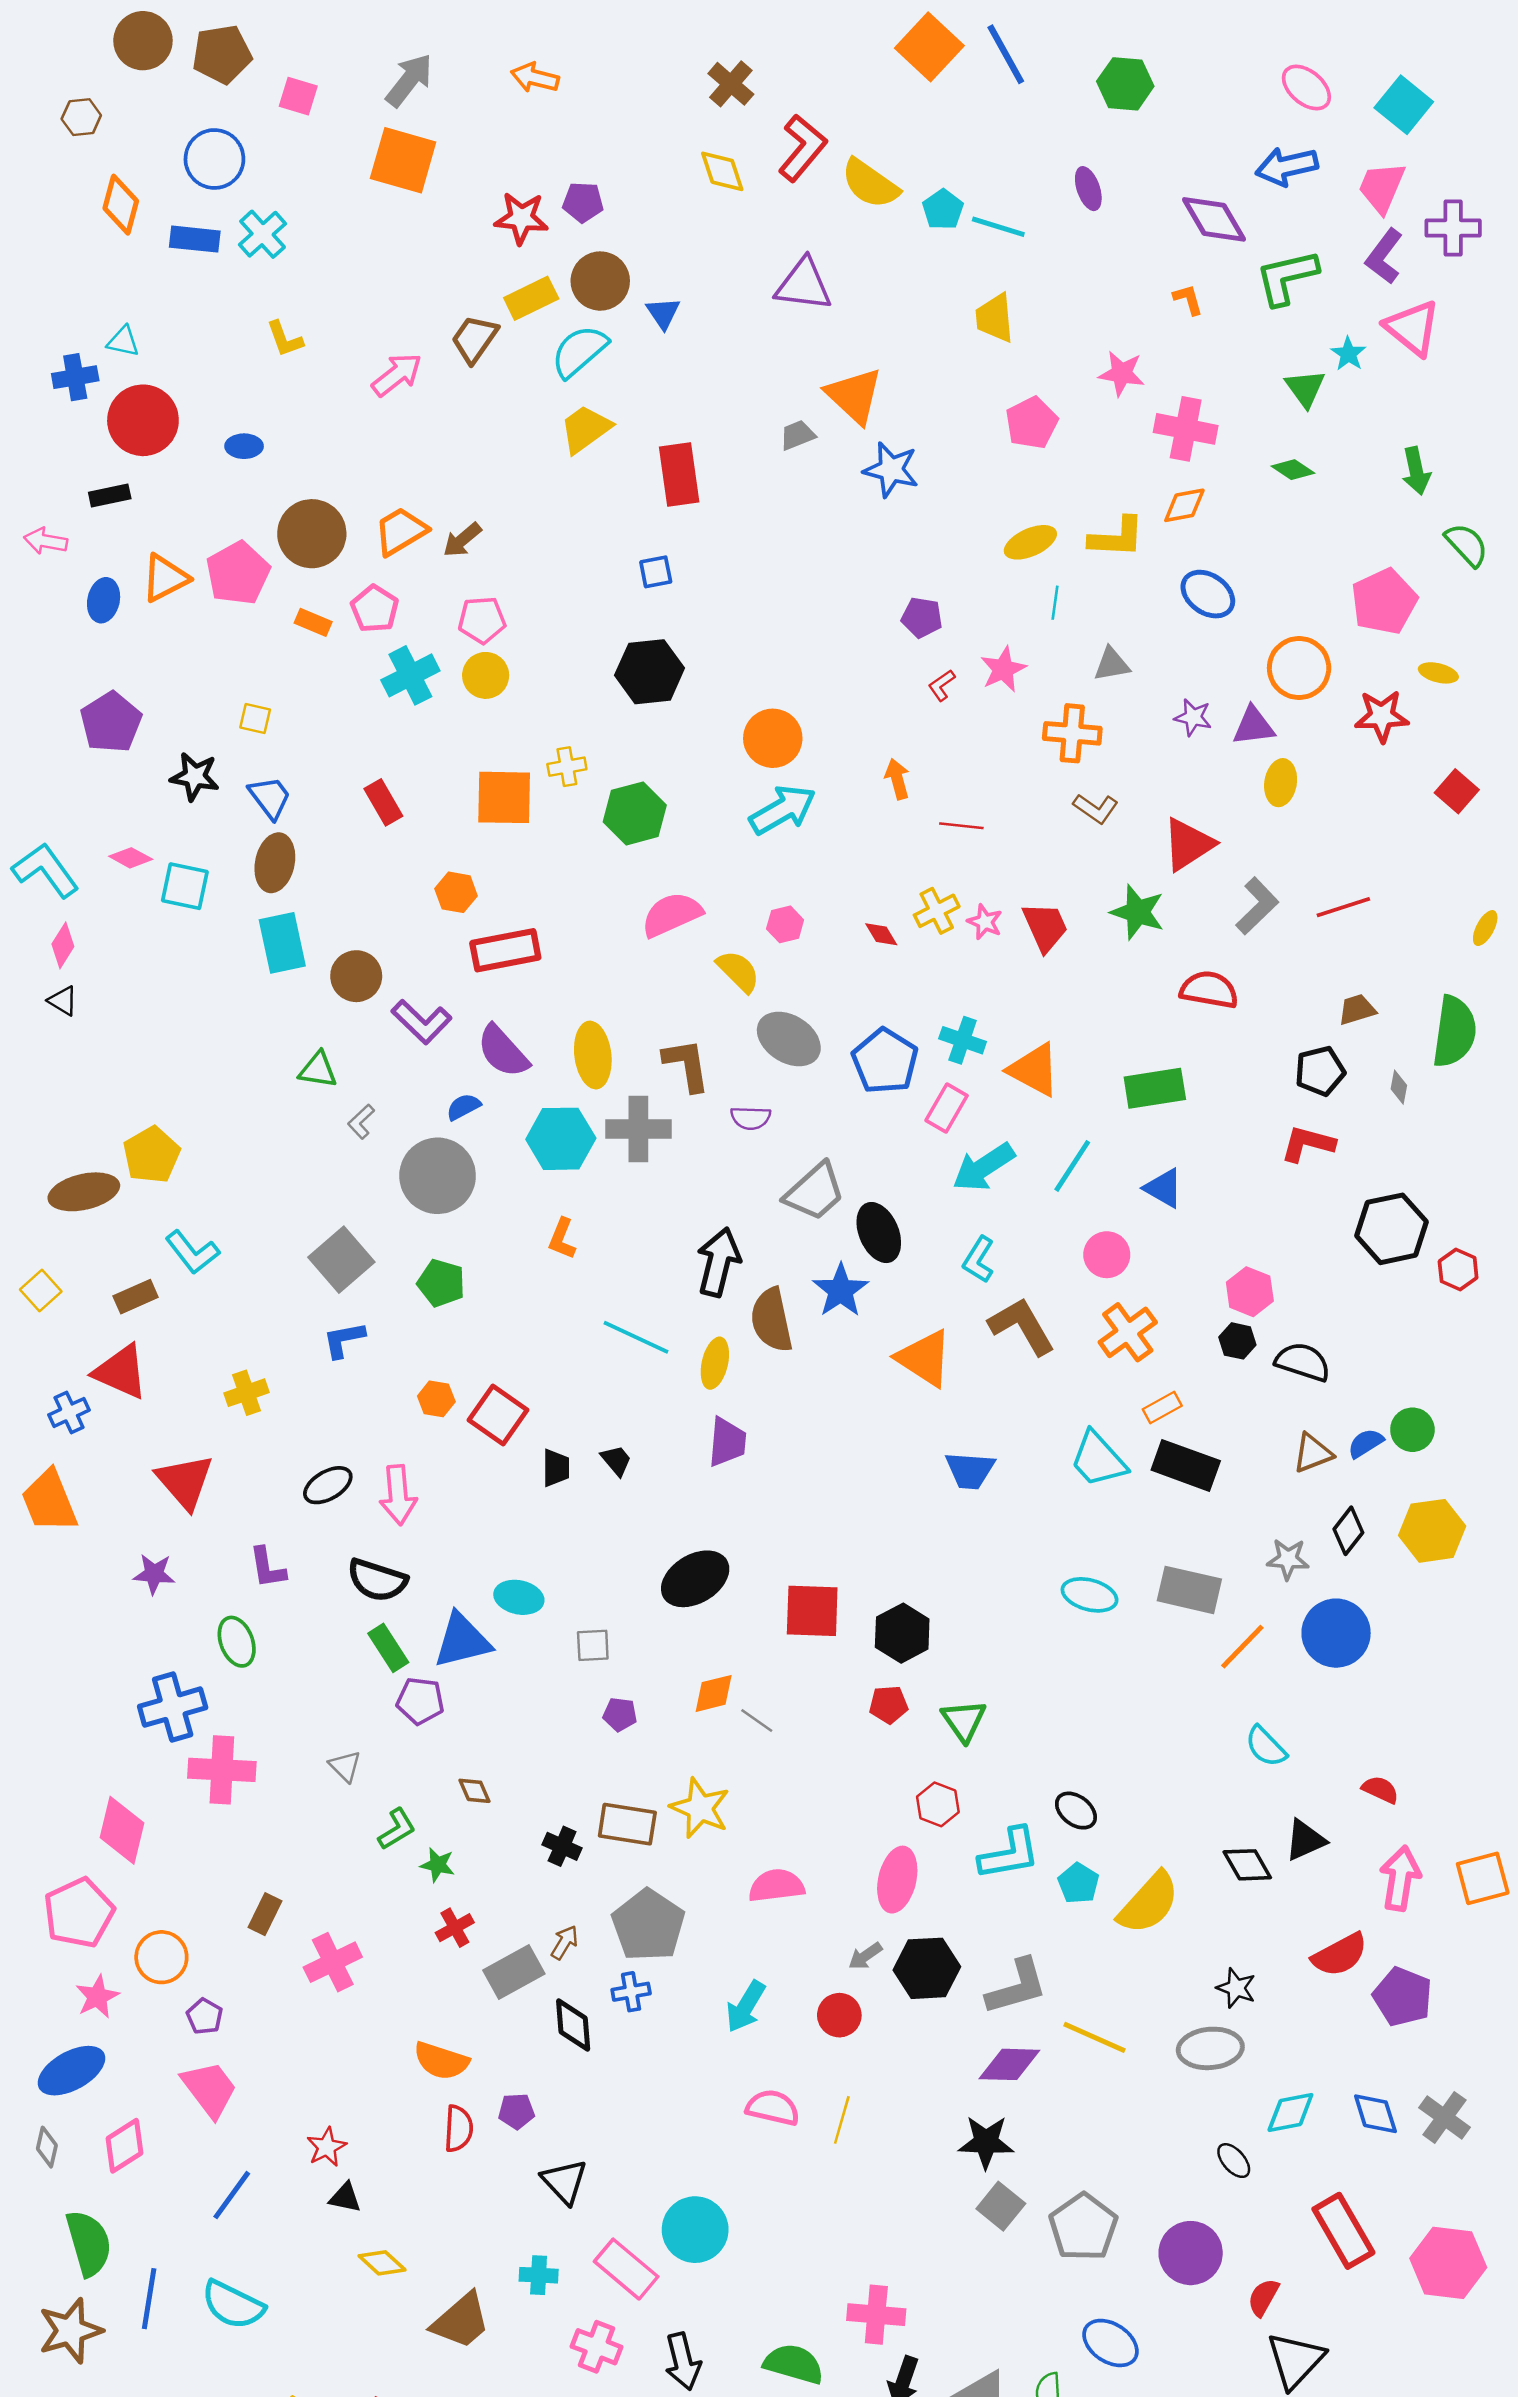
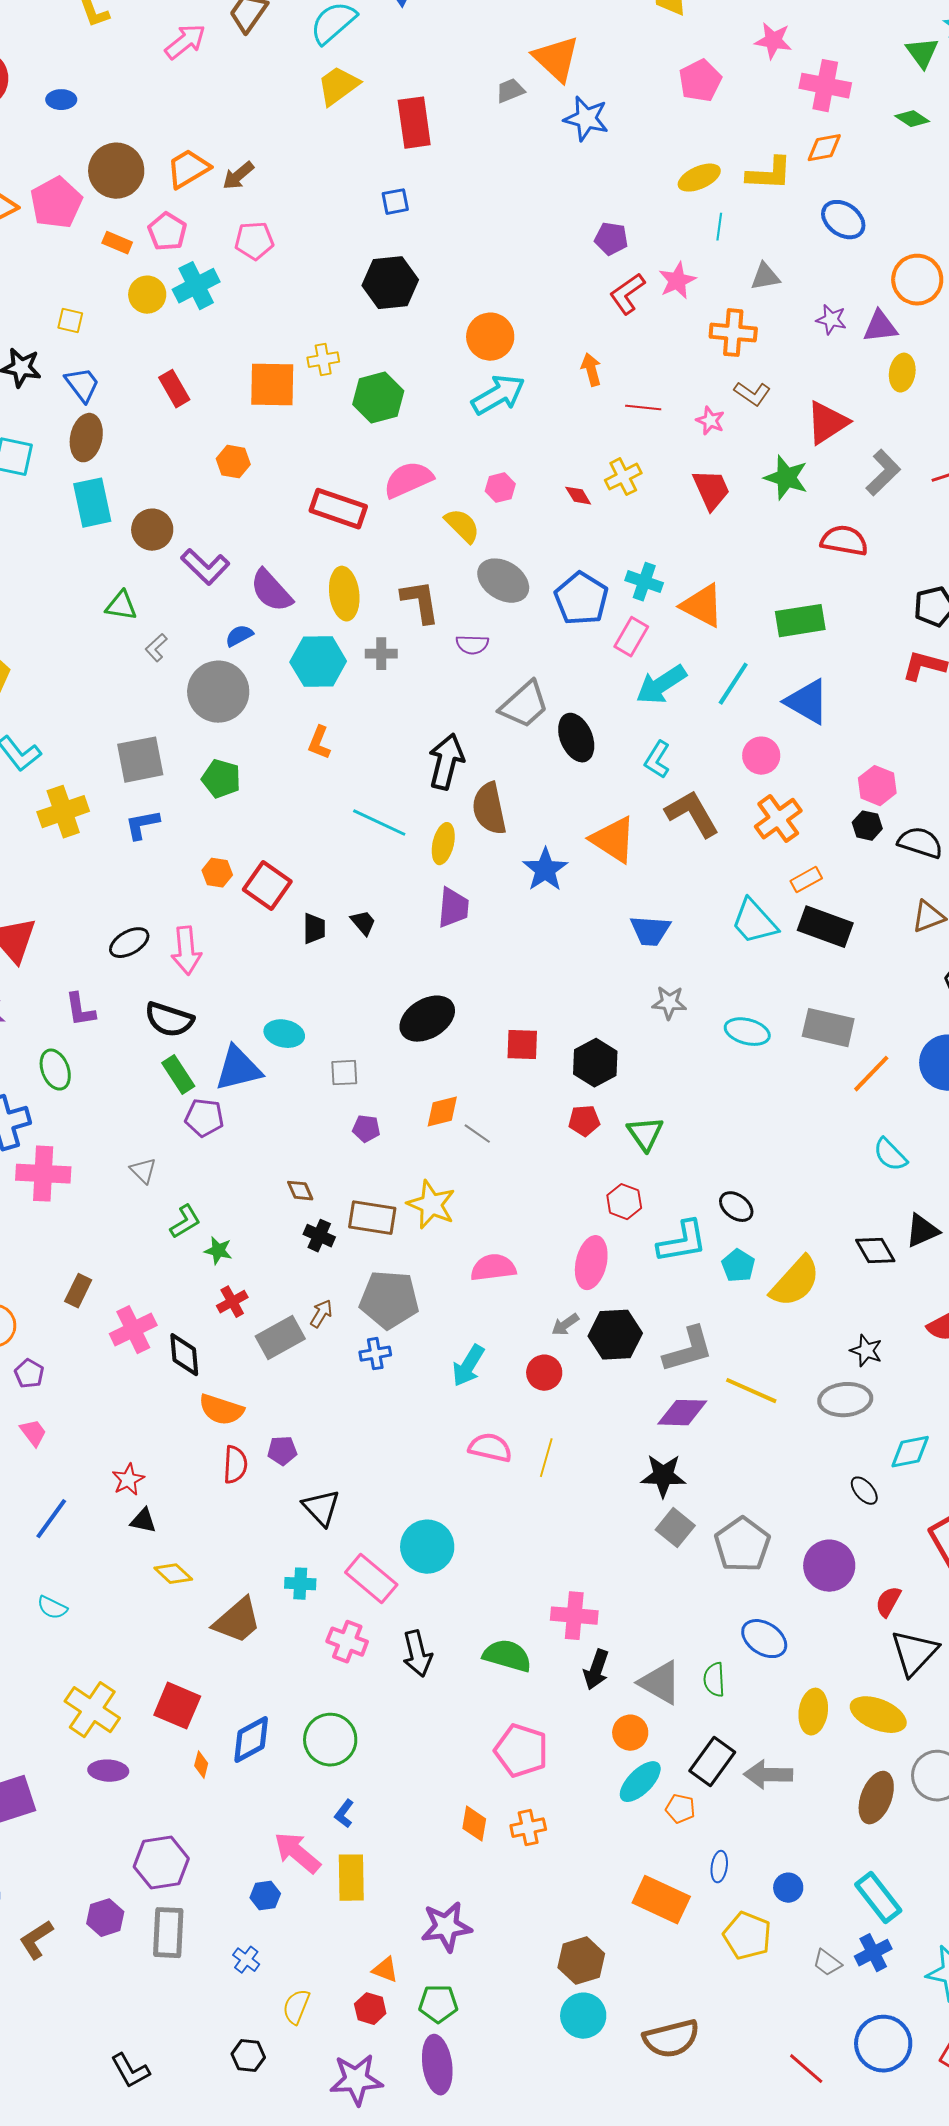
yellow circle: (486, 675) -> (147, 295), moved
red L-shape: (942, 685) -> (627, 294), size x1.6
pink star: (985, 922) -> (710, 421), moved
red rectangle: (505, 950) -> (338, 509), moved, turned 30
gray cross: (638, 1129) -> (381, 654), size x0.6
blue triangle: (1163, 1188) -> (807, 702), size x1.4
gray square: (341, 1260) -> (140, 760), turned 30
blue star: (841, 1290) -> (545, 870), moved
yellow cross: (247, 1393) -> (63, 812), moved, size x1.4
gray star: (1288, 1559) -> (669, 1003), moved
red square: (812, 1611) -> (522, 1045), size x0.7
brown diamond: (475, 1791) -> (300, 1191), moved
gray pentagon: (648, 1925) -> (389, 1300), turned -30
black diamond: (573, 2025) -> (184, 1355), moved
pink trapezoid: (210, 2089) -> (33, 1433), size x0.6
cyan semicircle: (233, 2305) -> (52, 1608), size x0.6

